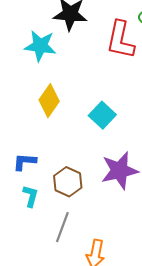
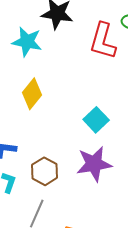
cyan square: (102, 115) -> (96, 120), moved

